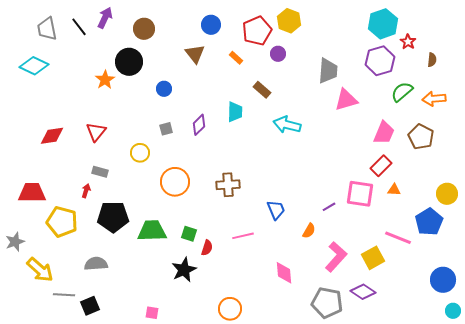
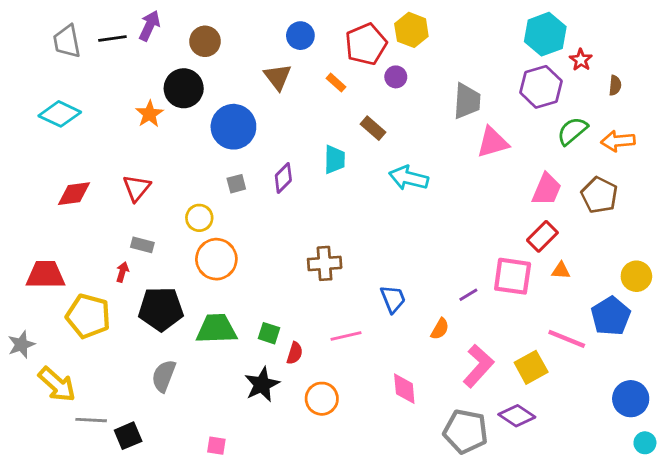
black line: (79, 27) -> (112, 38), turned -60
cyan diamond: (34, 66) -> (60, 114), moved
blue circle: (164, 89) -> (233, 127), size x2.0
orange circle: (175, 182) -> (216, 259), moved
gray semicircle: (96, 264) -> (164, 376), moved, turned -65
orange circle: (230, 309) -> (322, 399), moved

